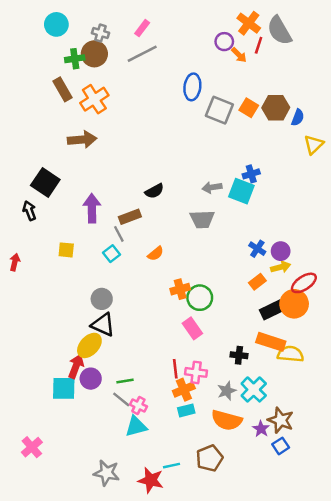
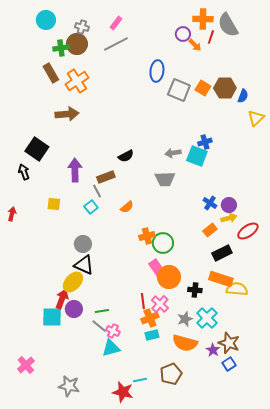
orange cross: (249, 23) -> (203, 19), turned -36
orange circle: (294, 304) -> (169, 277), moved
pink cross: (196, 372) -> (160, 304), turned 36
gray star: (107, 473) -> (69, 386), moved

